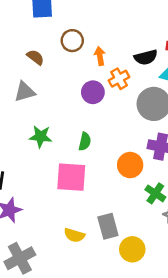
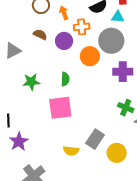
brown semicircle: (35, 57) -> (40, 35), moved
orange cross: (119, 79) -> (82, 27), turned 35
orange circle: (130, 165) -> (90, 56), moved
gray rectangle: (108, 226) -> (95, 139), turned 60

